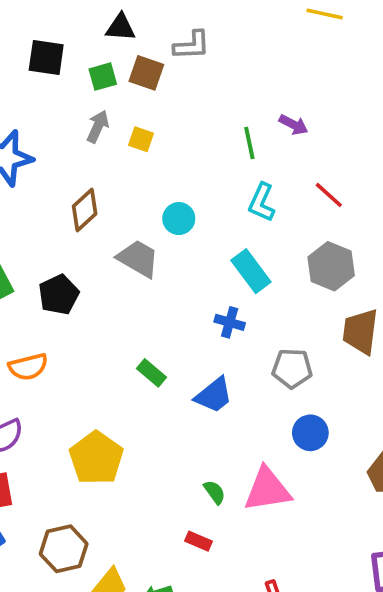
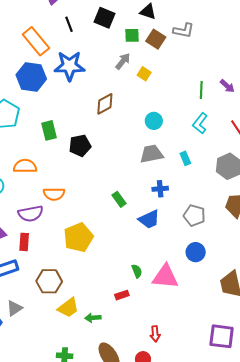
gray trapezoid: (138, 259) -> (152, 154), moved, turned -55
cyan rectangle: (251, 271) -> (185, 158), size x0.6
blue cross: (230, 322) -> (160, 189), moved, turned -35
orange semicircle: (28, 367) -> (54, 194), moved
red rectangle: (199, 541) -> (122, 295), turned -56

